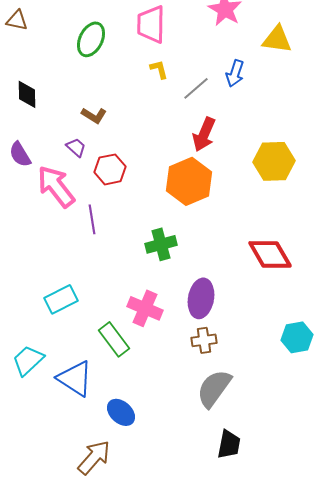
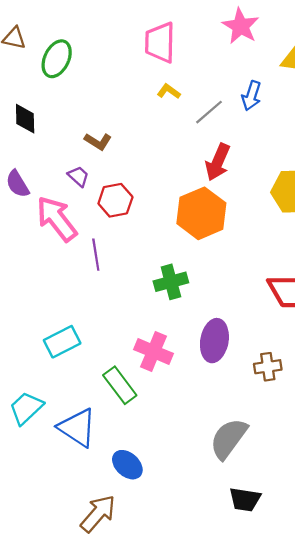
green ellipse: (91, 39) -> (57, 59), moved
yellow L-shape: (159, 69) -> (169, 91), turned -40
brown cross: (204, 340) -> (268, 367), moved
black trapezoid: (229, 444) -> (245, 499), turned 88

